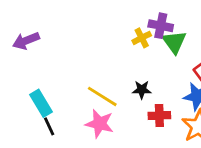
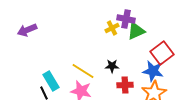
green triangle: (174, 42) -> (136, 31), turned 42
cyan rectangle: (41, 103) -> (51, 81), moved

